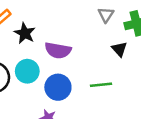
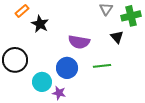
purple semicircle: (58, 50) -> (79, 42), moved
cyan circle: (27, 71) -> (42, 82), moved

